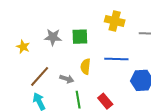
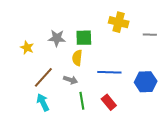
blue line: (116, 59) -> (109, 72), moved
yellow semicircle: (85, 67) -> (77, 58), moved

